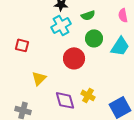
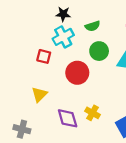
red square: (22, 45) -> (44, 56), moved

